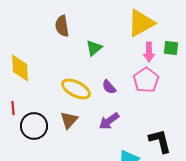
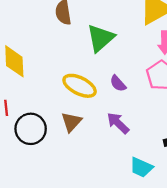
green triangle: (94, 48) -> (101, 38), size x1.5
purple arrow: (109, 121) -> (118, 123), turned 80

